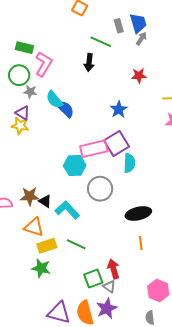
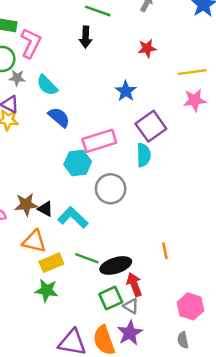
blue semicircle: (65, 109) -> (59, 117), moved
purple square: (117, 143) -> (151, 126), moved
black ellipse: (138, 214) -> (116, 265), moved

